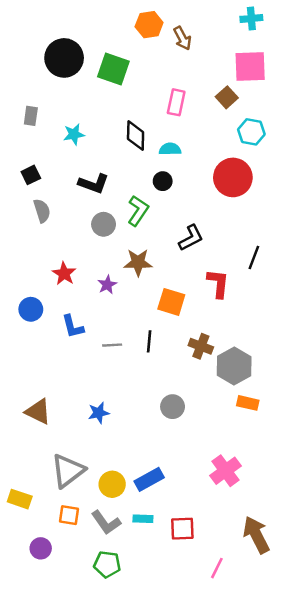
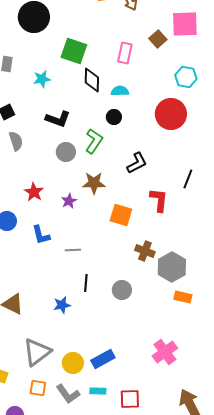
green square: (113, 69) -> (74, 51), moved
brown square: (227, 97) -> (158, 39), moved
black line: (149, 341) -> (86, 283), moved
gray circle: (173, 407) -> (122, 290), moved

